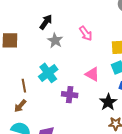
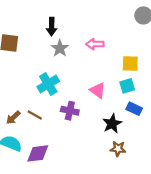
black arrow: (46, 22) -> (52, 27), turned 140
pink arrow: (86, 33) -> (95, 44), turned 119
brown line: (24, 86) -> (35, 115), moved, turned -56

